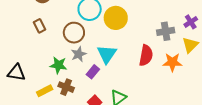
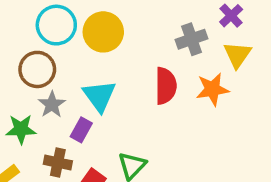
brown cross: (66, 87) -> (58, 163), moved

